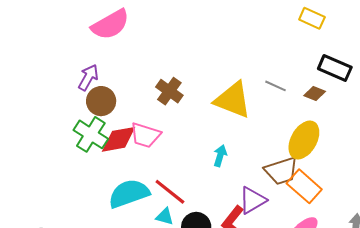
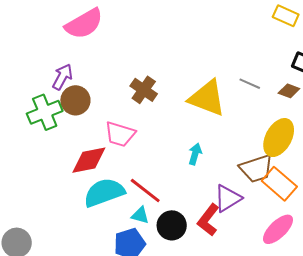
green cross: (91, 134) -> (45, 112), moved, turned 36
red diamond: (119, 139) -> (89, 160), moved

